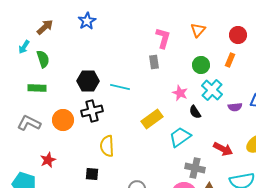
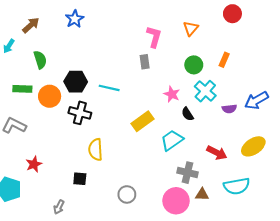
red circle: (238, 35) -> (232, 14), moved
green semicircle: (43, 59) -> (40, 60), moved
black cross: (92, 111) -> (80, 113), turned 30
orange circle: (63, 120) -> (50, 96), moved

